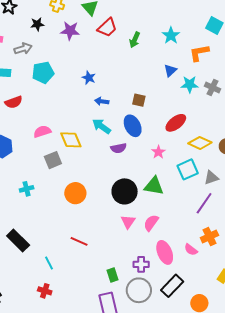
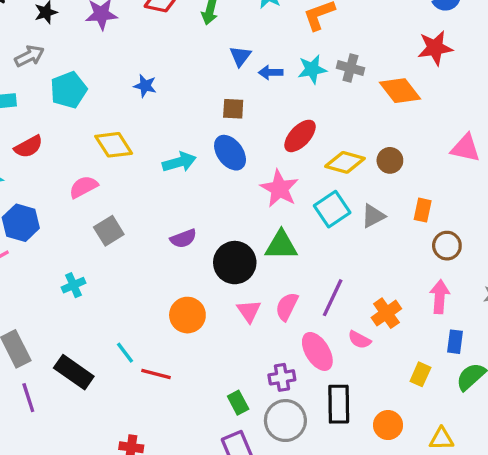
blue triangle: (170, 70) -> (240, 56), moved
blue arrow: (102, 101) -> (271, 73), moved
cyan arrow: (102, 126) -> (179, 162), turned 138
yellow diamond: (71, 140) -> (114, 145), moved
purple semicircle: (119, 148) -> (183, 239), moved
pink star: (158, 152) -> (279, 189), size x1.6
orange circle: (75, 193) -> (187, 315), moved
purple line: (204, 203) -> (333, 298), moved
red line: (79, 241) -> (156, 374), moved
cyan line: (49, 263) -> (125, 353), moved
black rectangle: (172, 286) -> (339, 404), turned -35

